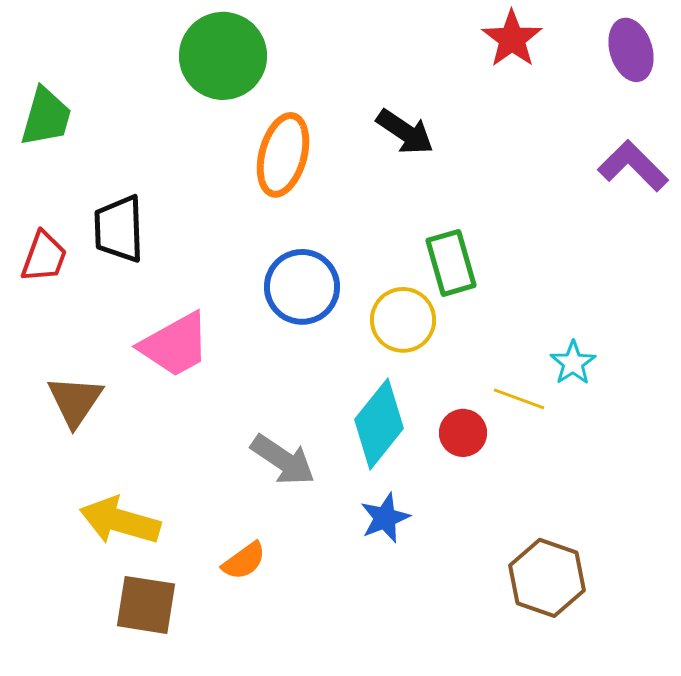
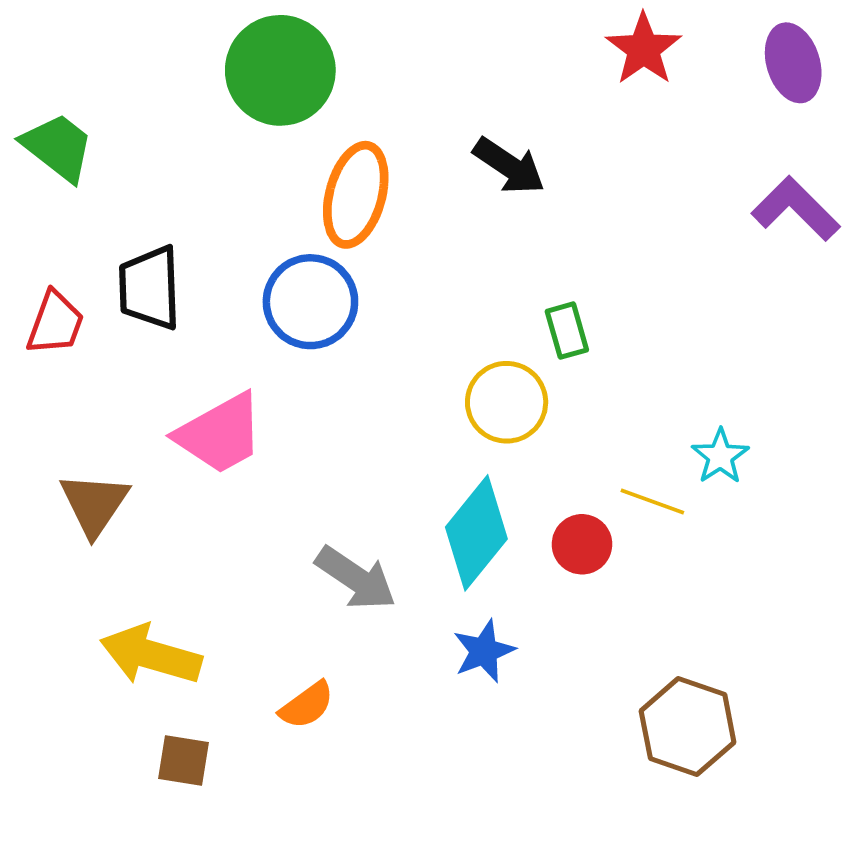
green trapezoid: (46, 117) -> (58, 147), turned -68
green rectangle: (451, 263) -> (567, 331), size x0.7
blue circle: (302, 287) -> (310, 302), moved
brown square: (146, 605) -> (184, 760), size x0.7

